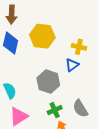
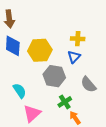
yellow hexagon: (42, 36) -> (40, 50), moved
gray semicircle: (80, 109) -> (88, 84), moved

